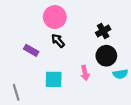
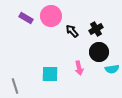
black arrow: (58, 41) -> (72, 31), moved
purple rectangle: (31, 50) -> (26, 18), moved

